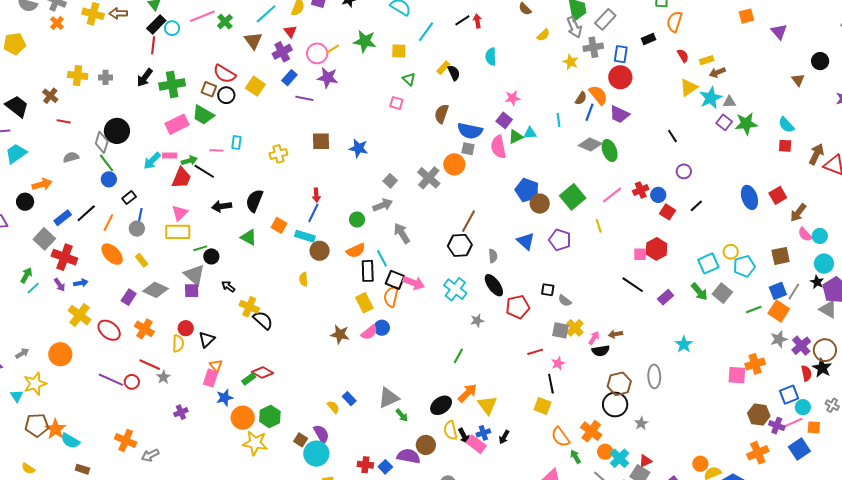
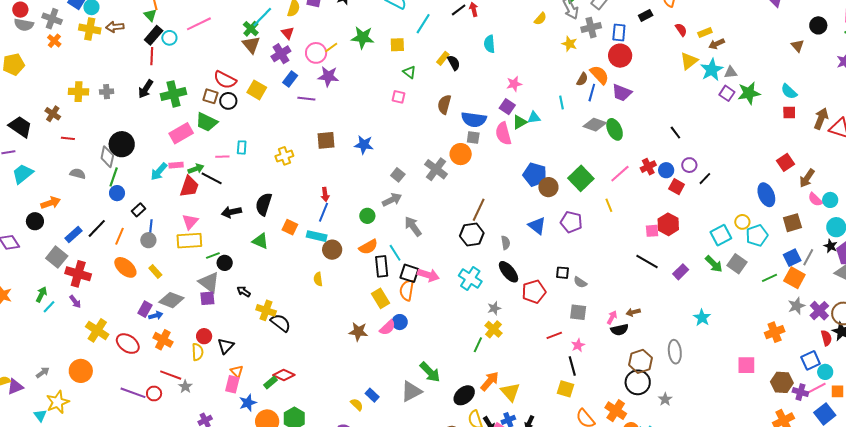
green cross: (225, 22) -> (251, 29), moved
black line: (672, 136) -> (675, 133), moved
gray semicircle: (71, 157) -> (78, 174), turned 35
green line: (107, 163) -> (114, 177), turned 60
purple circle: (684, 171) -> (689, 165), moved
blue ellipse: (749, 197) -> (766, 195), moved
blue arrow: (81, 283) -> (156, 316), moved
yellow cross: (575, 328) -> (493, 329), moved
pink square: (737, 375) -> (746, 365), moved
green arrow: (402, 415) -> (430, 372), moved, size x1.6

